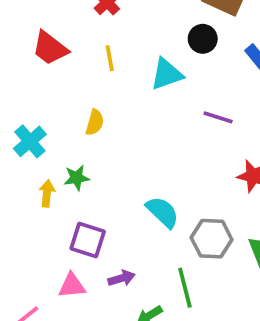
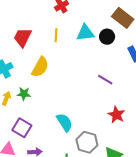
red trapezoid: (50, 48) -> (23, 37), moved, turned 65
cyan triangle: (167, 74) -> (85, 33), moved
yellow semicircle: (95, 122) -> (40, 67), size x1.5

